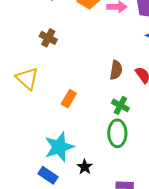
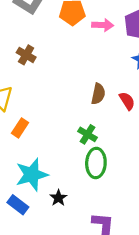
orange rectangle: (69, 99) -> (20, 128), moved
green cross: (120, 105) -> (88, 134), moved

